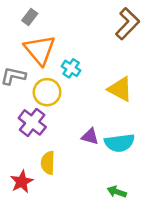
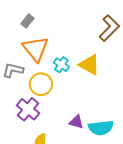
yellow triangle: (120, 89) -> (89, 65), moved

